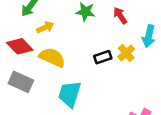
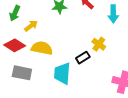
yellow cross: (126, 53) -> (99, 44), moved
black rectangle: (103, 57) -> (83, 58), moved

